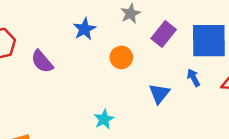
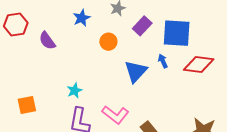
blue triangle: (159, 94) -> (136, 71), size x1.4
cyan star: (104, 119) -> (75, 91), moved

